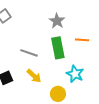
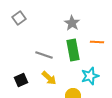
cyan star: (75, 74) -> (90, 76), turned 30

